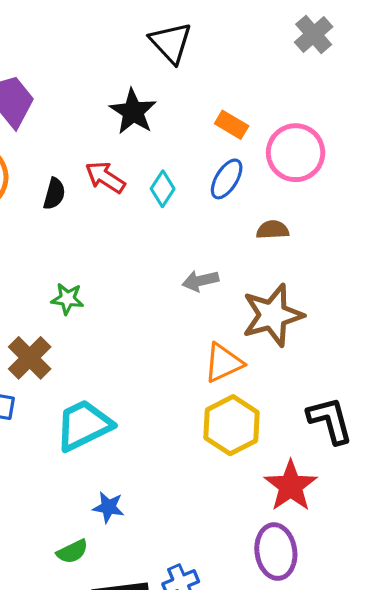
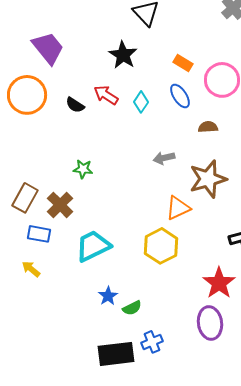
blue ellipse: (227, 179) -> (180, 96), turned -65
black semicircle: (54, 194) -> (75, 105), turned 108
yellow hexagon: (232, 425) -> (161, 246), moved
blue star: (108, 507) -> (108, 296), turned 30
green semicircle: (72, 552) -> (132, 308), moved

